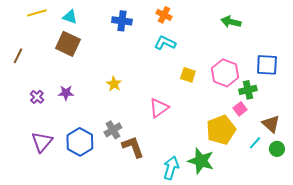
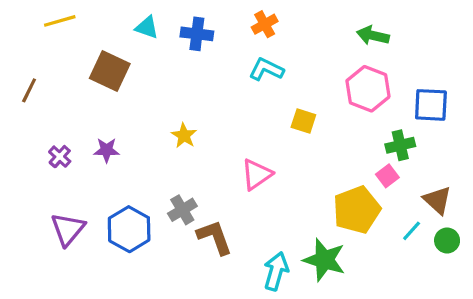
orange cross: (164, 15) -> (265, 24), turned 35
cyan triangle: (70, 17) -> (147, 27), moved
pink hexagon: (225, 73) -> (368, 89), moved

